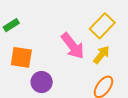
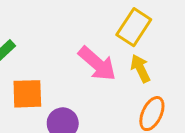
yellow arrow: (101, 55) -> (140, 69), turned -54

